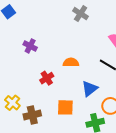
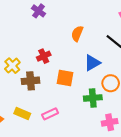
orange semicircle: (71, 62) -> (77, 34), turned -77
red cross: (47, 78) -> (44, 56), moved

